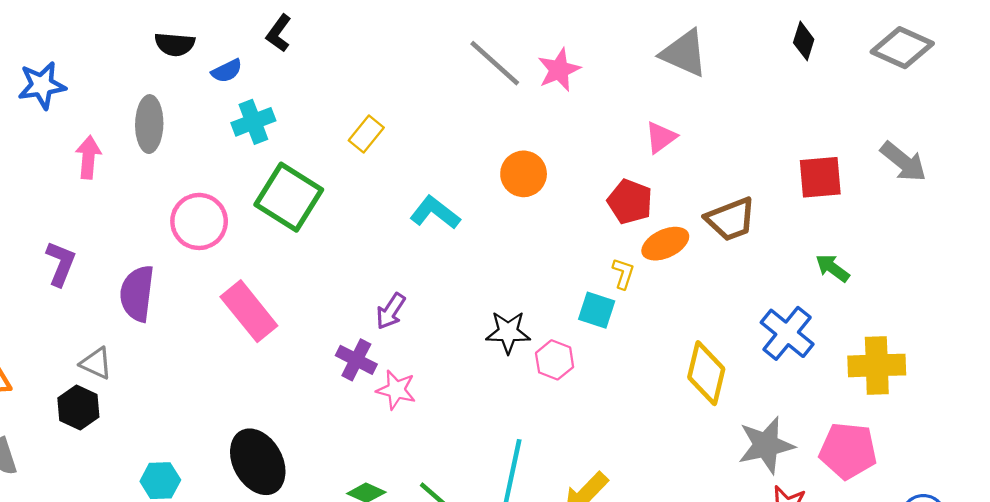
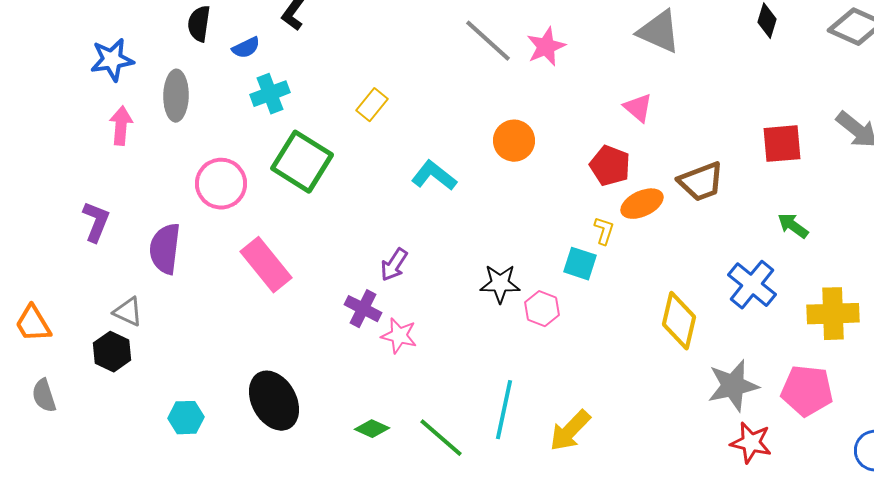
black semicircle: (175, 44) -> (199, 24), turned 93
blue star: (42, 85) -> (112, 60), moved
pink triangle: (661, 137) -> (638, 108), turned -44

